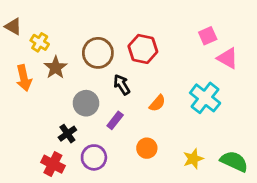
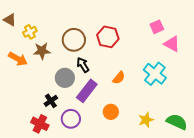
yellow cross: (40, 42) -> (30, 32), turned 32
brown star: (56, 67) -> (42, 51), turned 30
orange arrow: (24, 78) -> (18, 59), turned -48
black arrow: (122, 85) -> (83, 65), moved
purple rectangle: (115, 120) -> (87, 91), size x1.6

